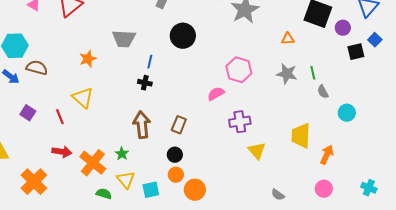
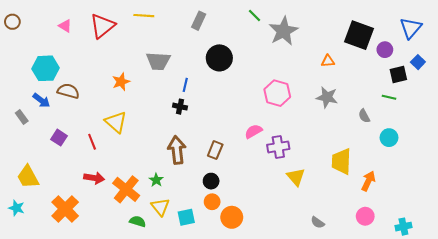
green line: (313, 73) -> (389, 97), moved, turned -64
pink semicircle: (216, 94) -> (253, 131), moved
cyan cross: (369, 188) -> (403, 227), moved, turned -35

